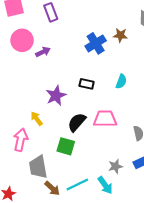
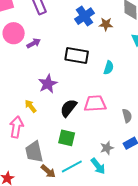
blue cross: (96, 43) -> (85, 16), moved
black rectangle: (87, 84) -> (77, 56), moved, size x1.6
green square: (66, 146) -> (67, 138), moved

